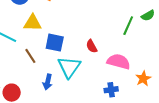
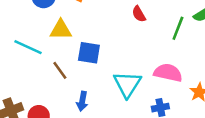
red semicircle: (92, 46) -> (139, 14), moved
cyan triangle: (69, 67) -> (127, 84), moved

